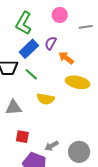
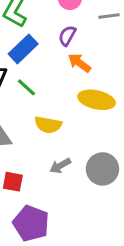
purple semicircle: (51, 43) -> (67, 36), moved
gray arrow: (52, 146) -> (60, 166), moved
gray circle: (79, 152) -> (102, 169), moved

